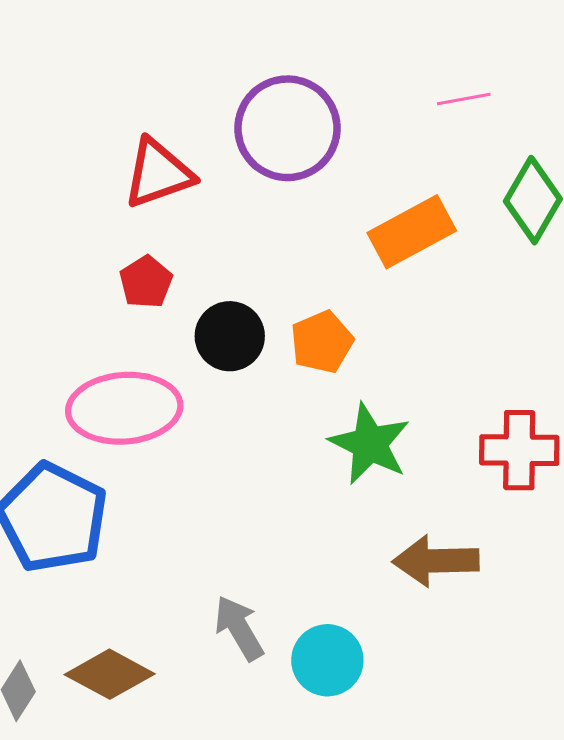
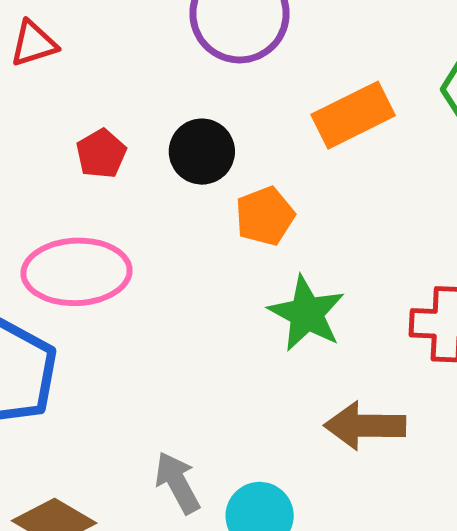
red triangle: (158, 173) -> (34, 44), moved, size x0.7
black circle: (230, 336) -> (202, 152), moved

